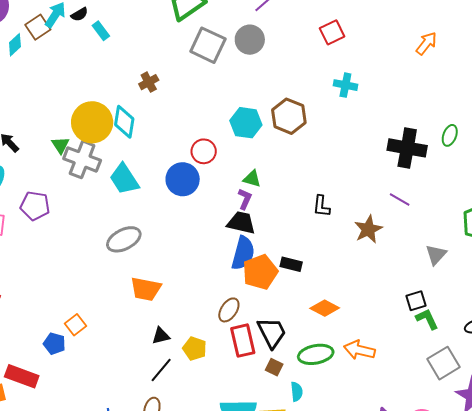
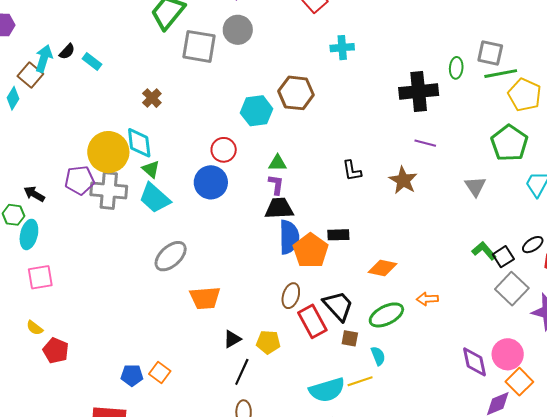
green triangle: (60, 145) -> (151, 169), moved
purple pentagon: (35, 206) -> (80, 180), moved
black square: (416, 301) -> (503, 257), moved
orange square: (75, 325) -> (160, 373), moved
orange arrow: (359, 350) -> (427, 299), size x0.7

